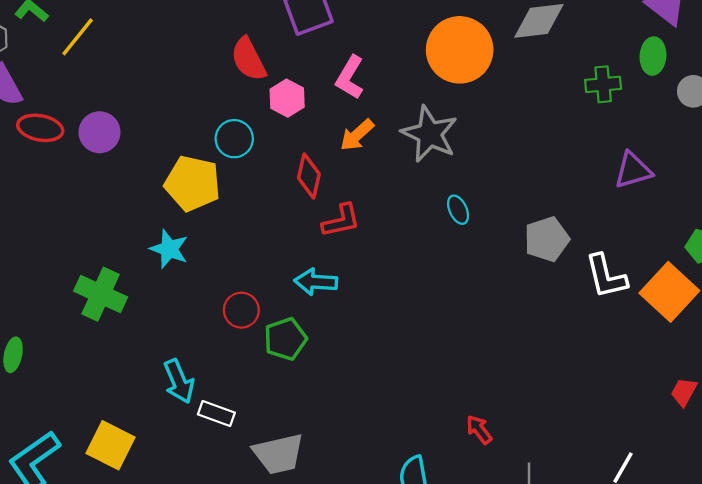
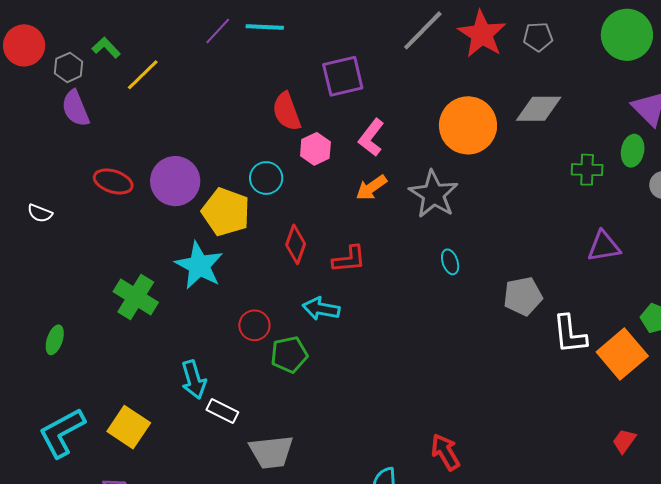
red ellipse: (40, 128) -> (113, 181), moved
purple circle: (100, 132) -> (175, 181), moved, size x1.4
red diamond: (309, 176) -> (296, 244), moved
cyan star: (169, 249) -> (199, 266), size x1.4
red arrow: (479, 430) -> (445, 452), size x1.4

